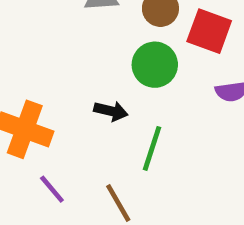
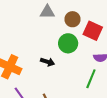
green line: (152, 148) -> (91, 79), moved

